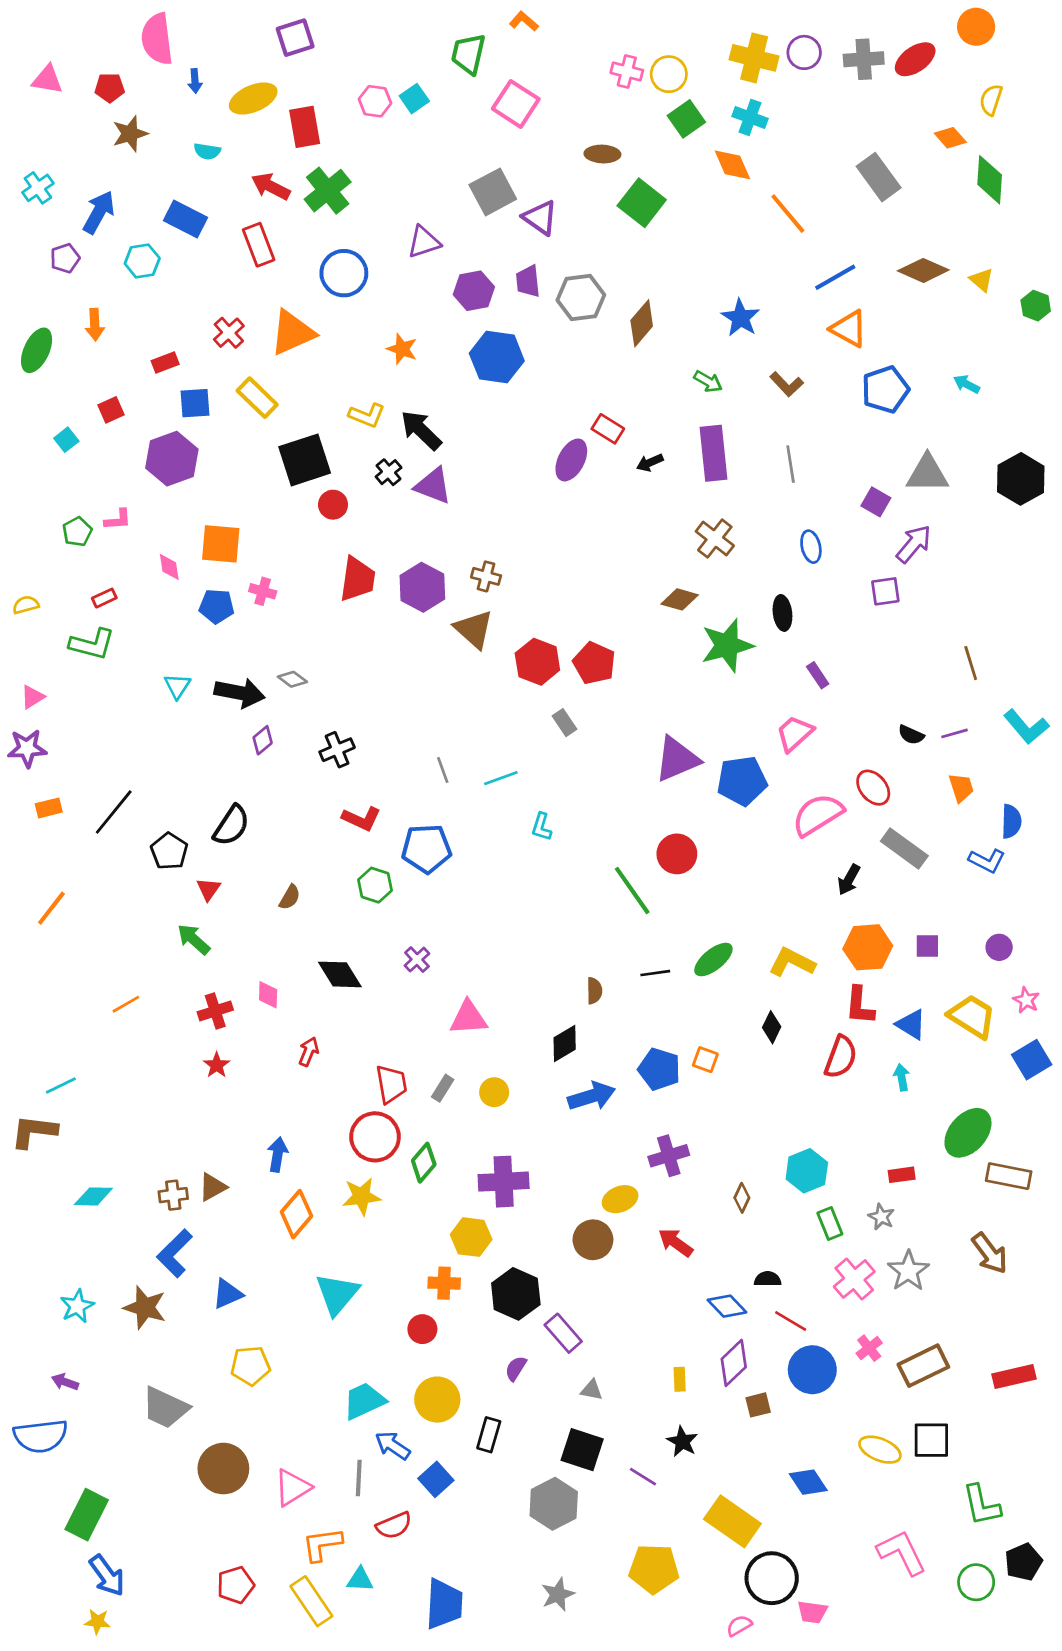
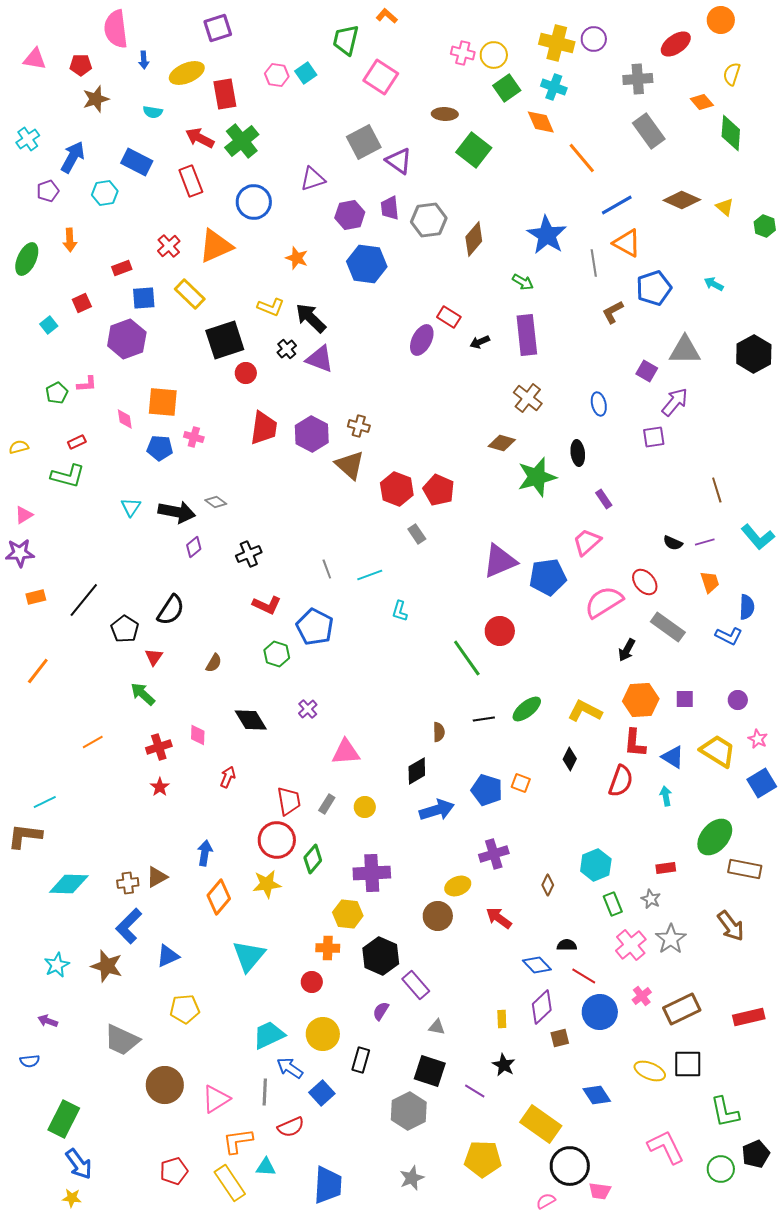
gray cross: (864, 59) -> (638, 79), moved
blue star: (741, 318) -> (547, 235), size x1.4
brown L-shape: (787, 384) -> (613, 312), moved, turned 105
gray line: (791, 464) -> (594, 263), moved
blue pentagon: (426, 849) -> (315, 627), turned 30
cyan diamond: (93, 1196) -> (69, 884), size x1.4
blue semicircle: (41, 1436) -> (30, 1061), size x0.5

